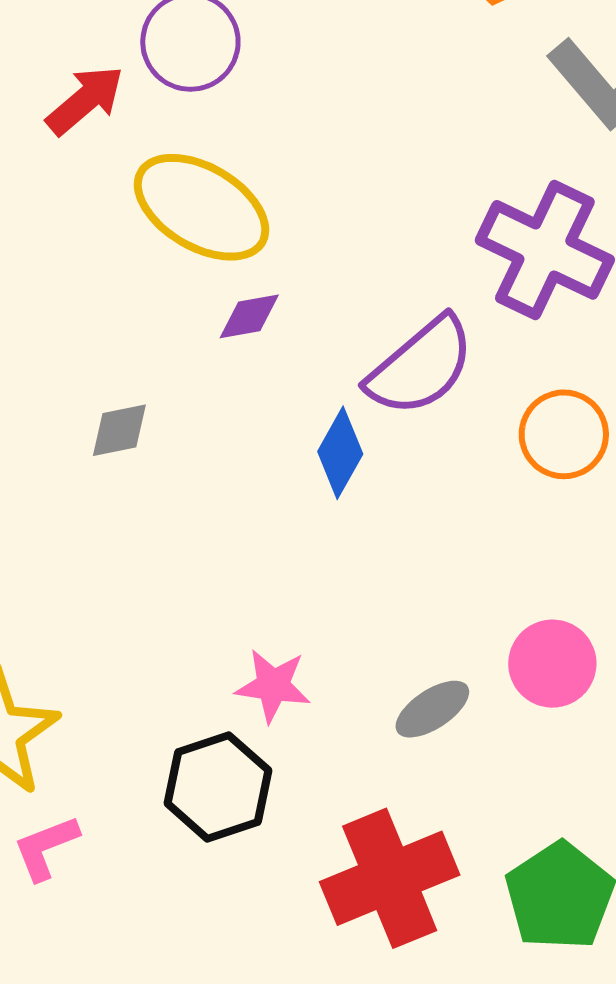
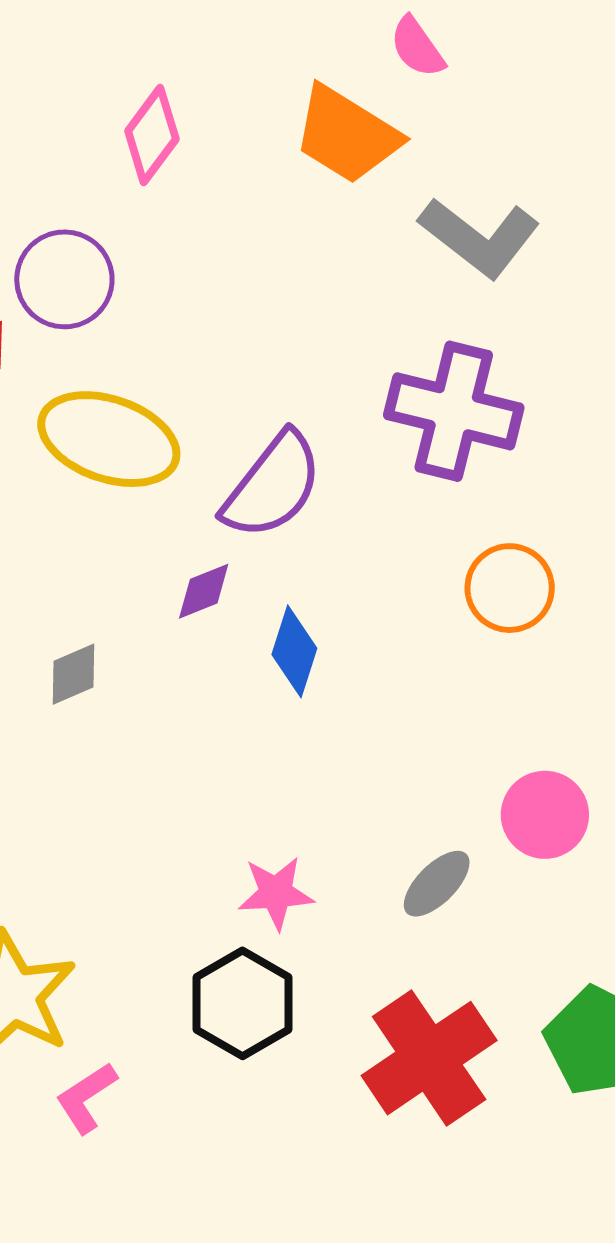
purple diamond: (249, 316) -> (204, 591), moved
purple semicircle: (421, 366) -> (273, 486), moved

